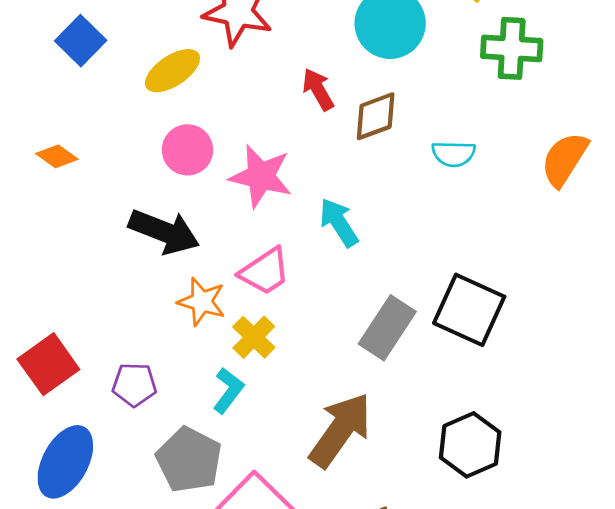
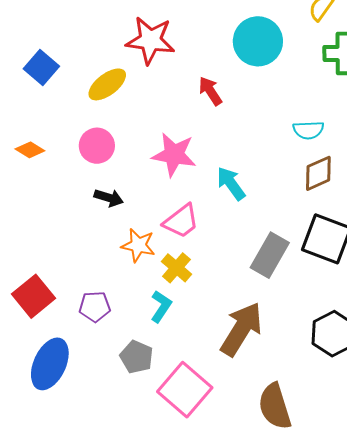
brown diamond: (376, 116) -> (318, 173), moved
pink circle: (187, 150) -> (97, 146), moved
black arrow: (164, 232) -> (109, 198), size x0.6
gray pentagon: (189, 460) -> (137, 357), size x0.7

